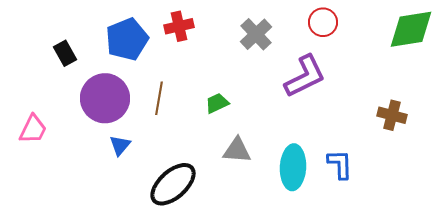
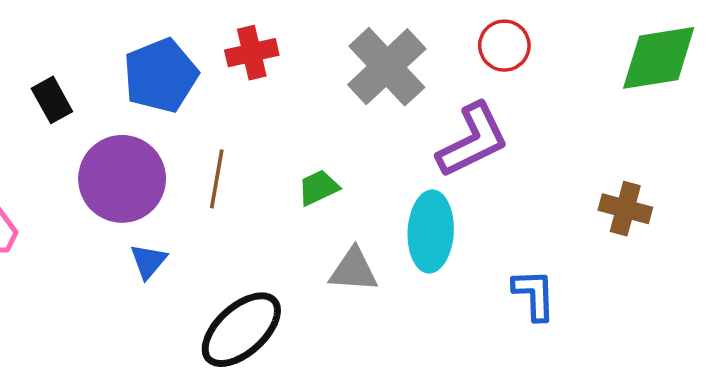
gray cross: (256, 34) -> (387, 67), size x1.4
cyan ellipse: (293, 167) -> (431, 231), moved

